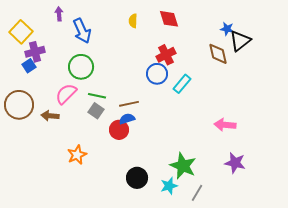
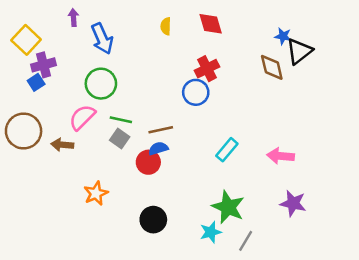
cyan rectangle: (182, 84) -> (227, 150), moved
black circle: (137, 178) -> (153, 220), moved

